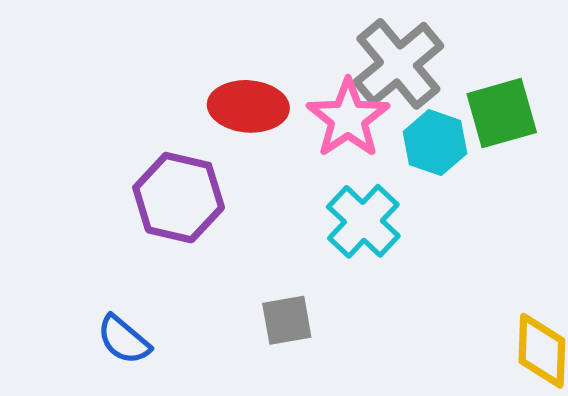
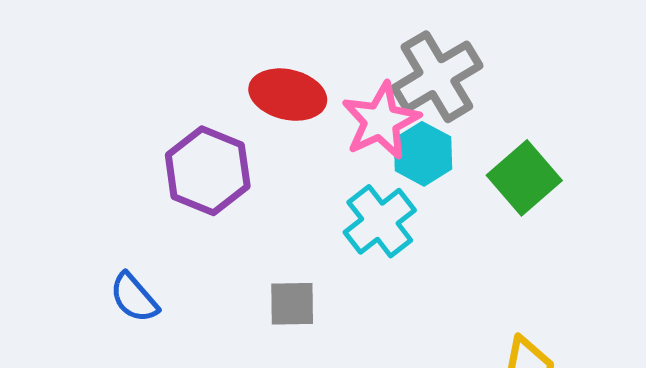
green square: (502, 113) -> (524, 178), moved, turned -34
cyan hexagon: (435, 143) -> (423, 154), moved

